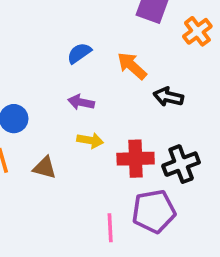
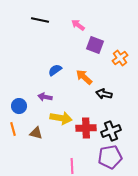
purple arrow: (81, 102) -> (45, 97), moved
yellow arrow: (90, 140) -> (61, 118), size x1.5
purple pentagon: (154, 211) -> (110, 157), moved

